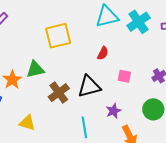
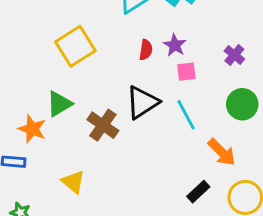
purple star: (113, 111) -> (175, 45), moved
yellow triangle: (27, 123) -> (73, 182), turned 42
cyan line: (84, 127) -> (186, 115), moved

